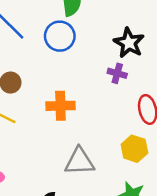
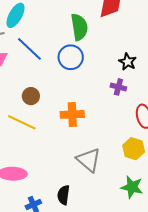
black star: (129, 43) -> (128, 62), size x0.7
gray triangle: (79, 161) -> (89, 160), turned 44

